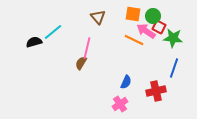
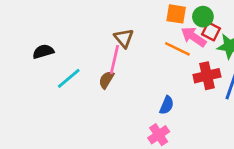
brown triangle: (98, 17) -> (124, 38), moved
cyan line: (53, 32) -> (69, 78), moved
red cross: (156, 91) -> (207, 76), moved

